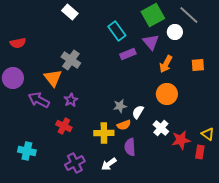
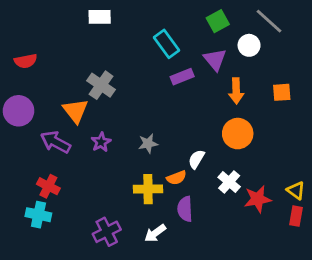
white rectangle: (70, 12) -> (100, 17), turned -42
green square: (153, 15) -> (218, 21), size x0.7
orange arrow: (166, 64) -> (236, 91), turned -30
gray star: (120, 106) -> (148, 144), moved
red cross: (64, 126) -> (48, 186), moved
red rectangle: (200, 152) -> (296, 216), moved

